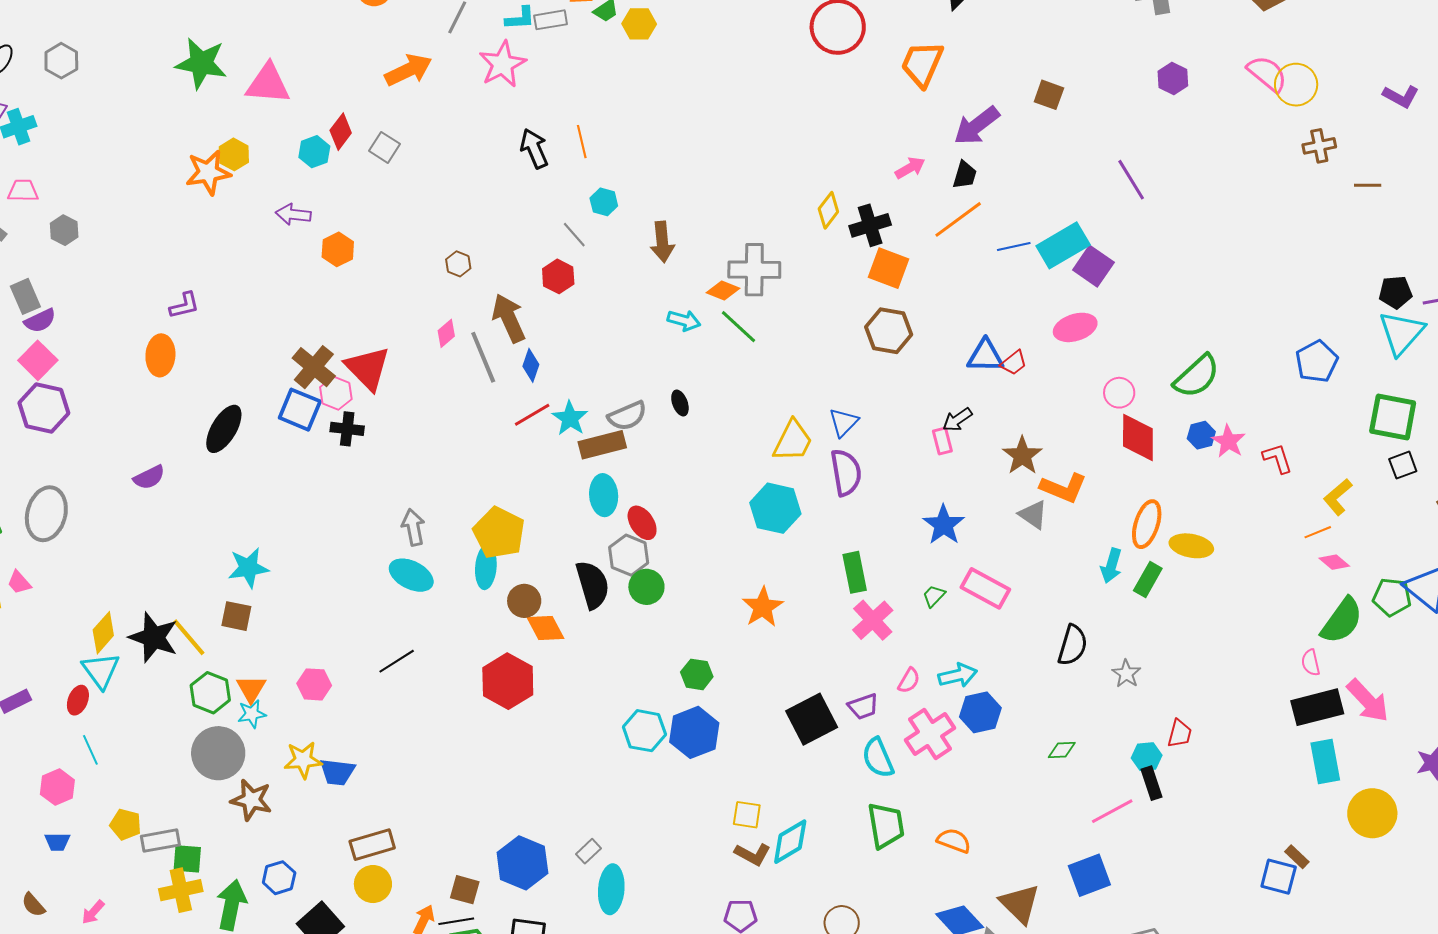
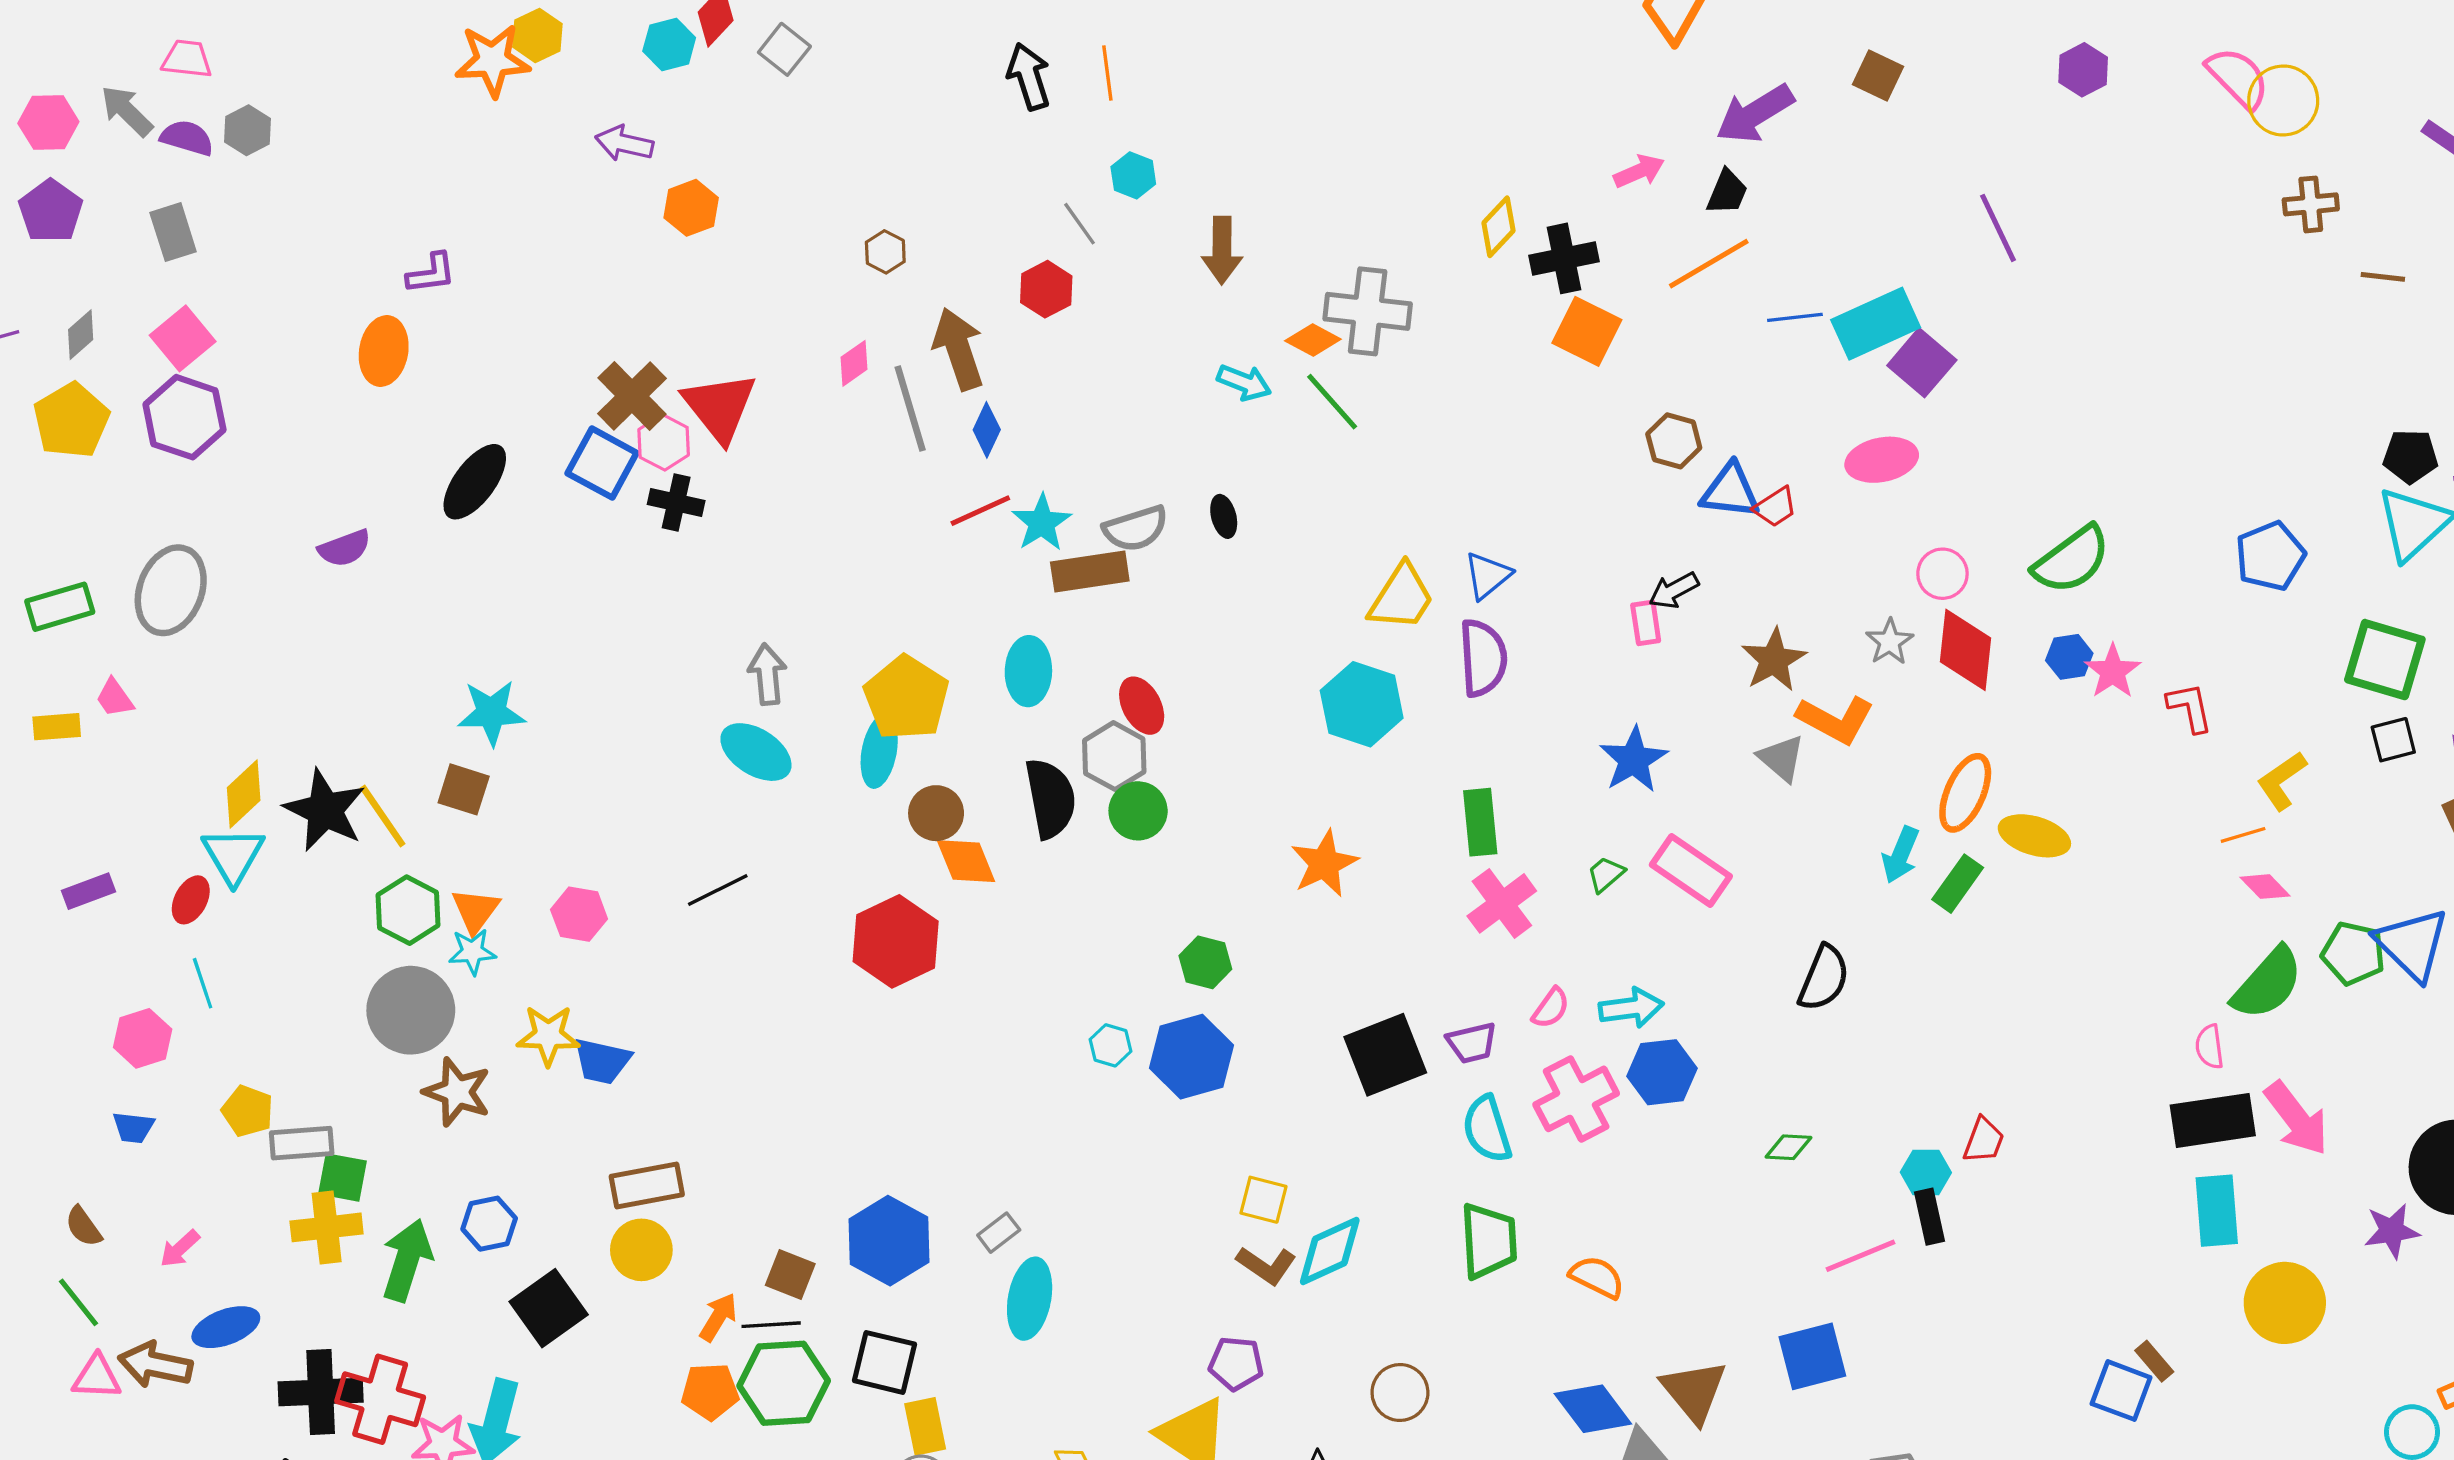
purple semicircle: (40, 321) -> (187, 138), moved, turned -144
brown hexagon: (889, 331) -> (1674, 441), moved, size x0.7
cyan ellipse: (604, 495) -> (1028, 671), moved
gray star: (1126, 674) -> (1890, 642), moved
cyan hexagon: (644, 731) -> (1110, 1045), size x0.6

